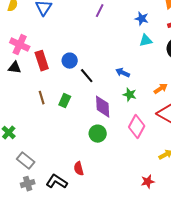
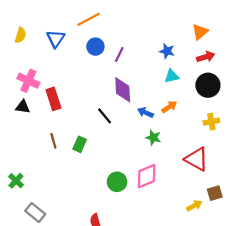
purple line: (100, 11) -> (119, 55), moved
blue circle: (70, 61) -> (95, 47), moved
orange arrow: (161, 89) -> (169, 107), moved
purple diamond: (103, 107) -> (123, 90), moved
pink diamond: (137, 127) -> (147, 176), moved, turned 40

